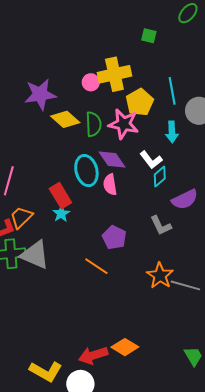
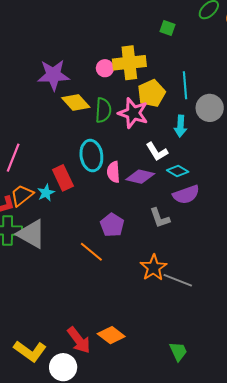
purple diamond: (112, 159) -> (140, 177), moved, turned -48
cyan diamond: (160, 176) -> (178, 171), moved, turned 65
cyan star: (61, 214) -> (46, 193), moved
red arrow: (93, 355) -> (79, 340), turned -116

